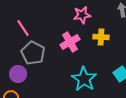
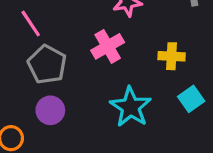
yellow cross: (101, 37) -> (172, 56), moved
purple circle: (18, 74) -> (50, 110), moved

